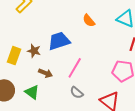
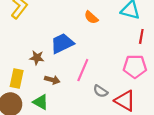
yellow rectangle: (14, 56) -> (17, 79), moved
gray semicircle: (77, 93) -> (100, 91), moved

